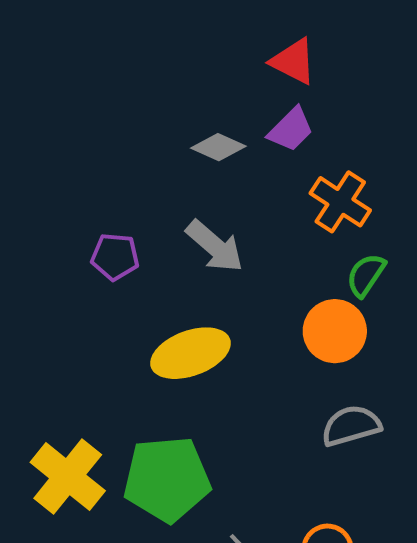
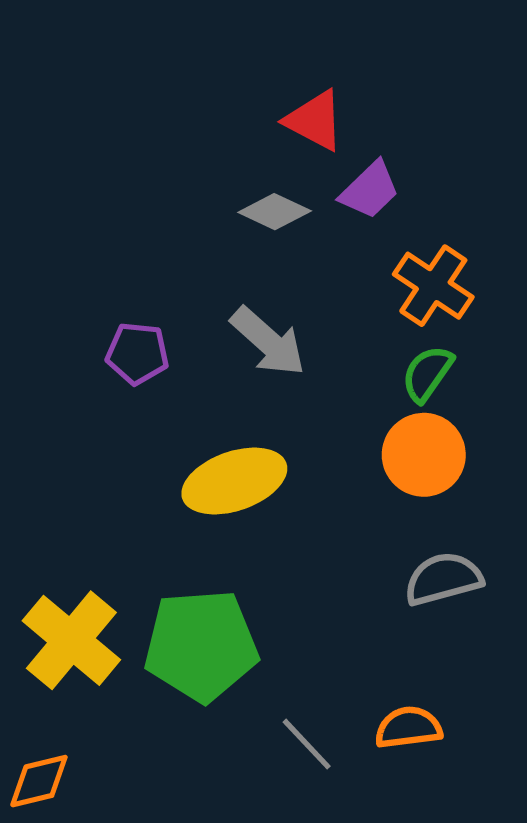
red triangle: (293, 61) -> (315, 120), moved
green semicircle: (366, 275) -> (427, 374), moved

